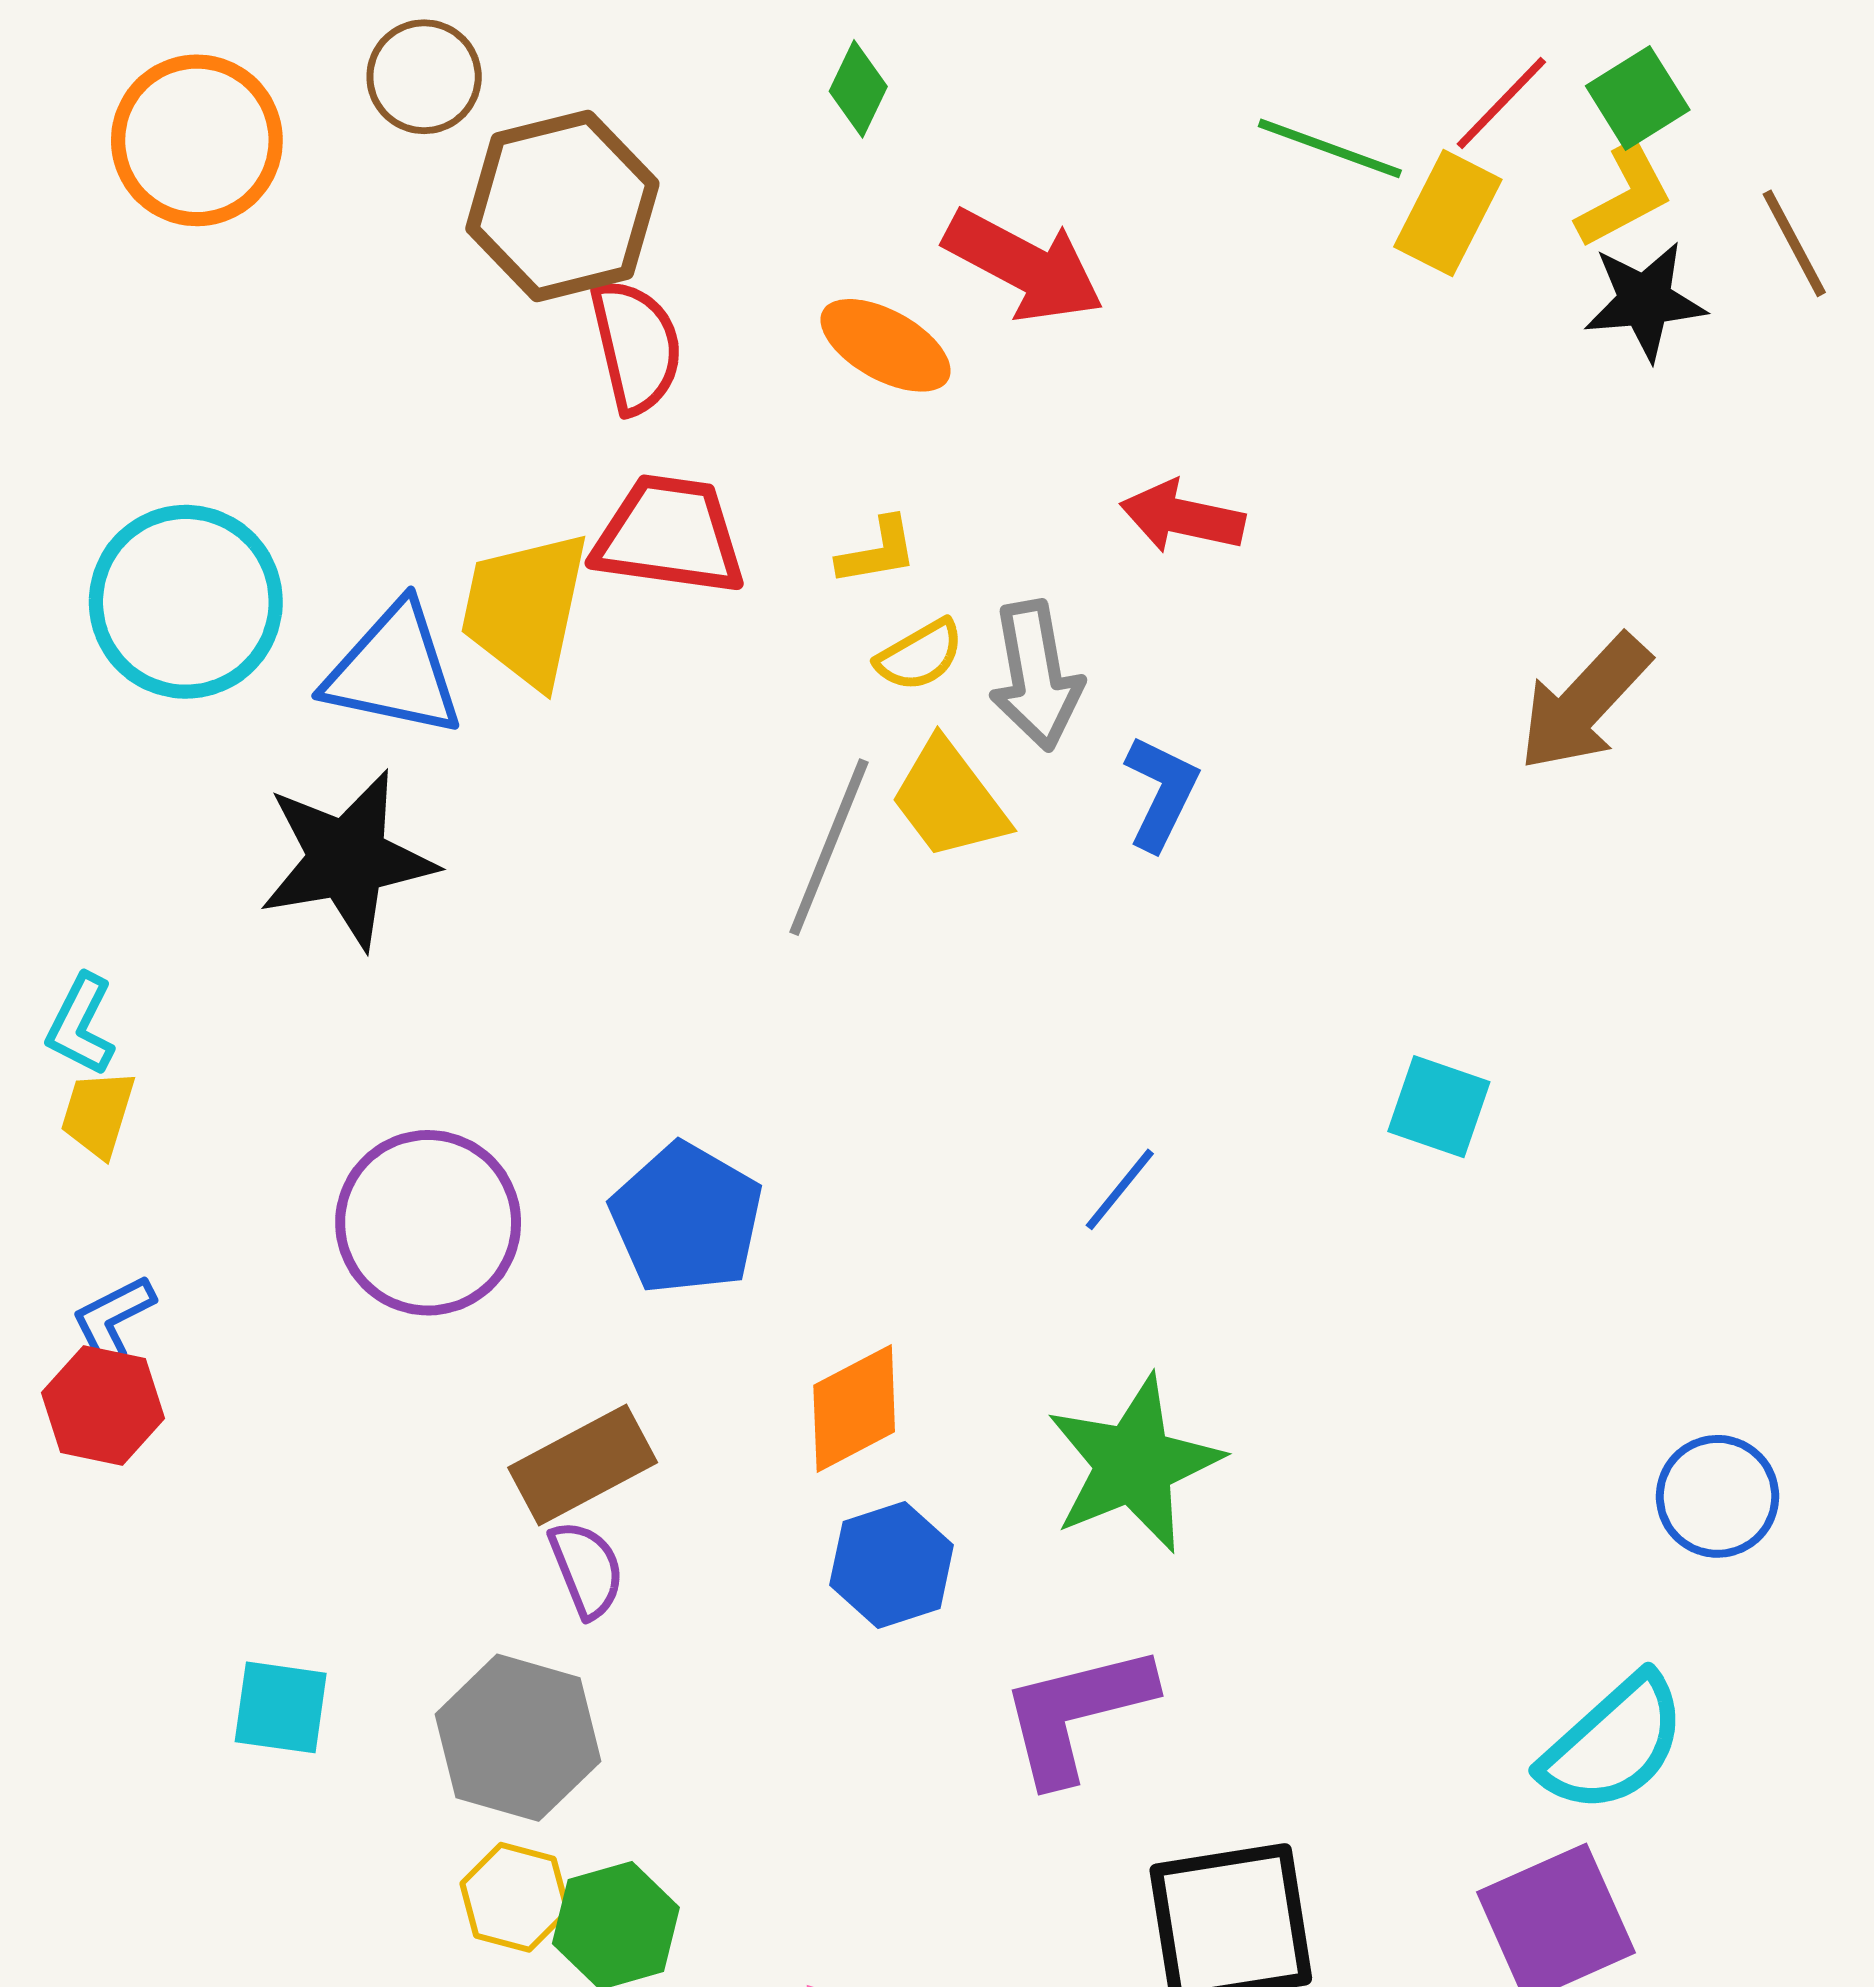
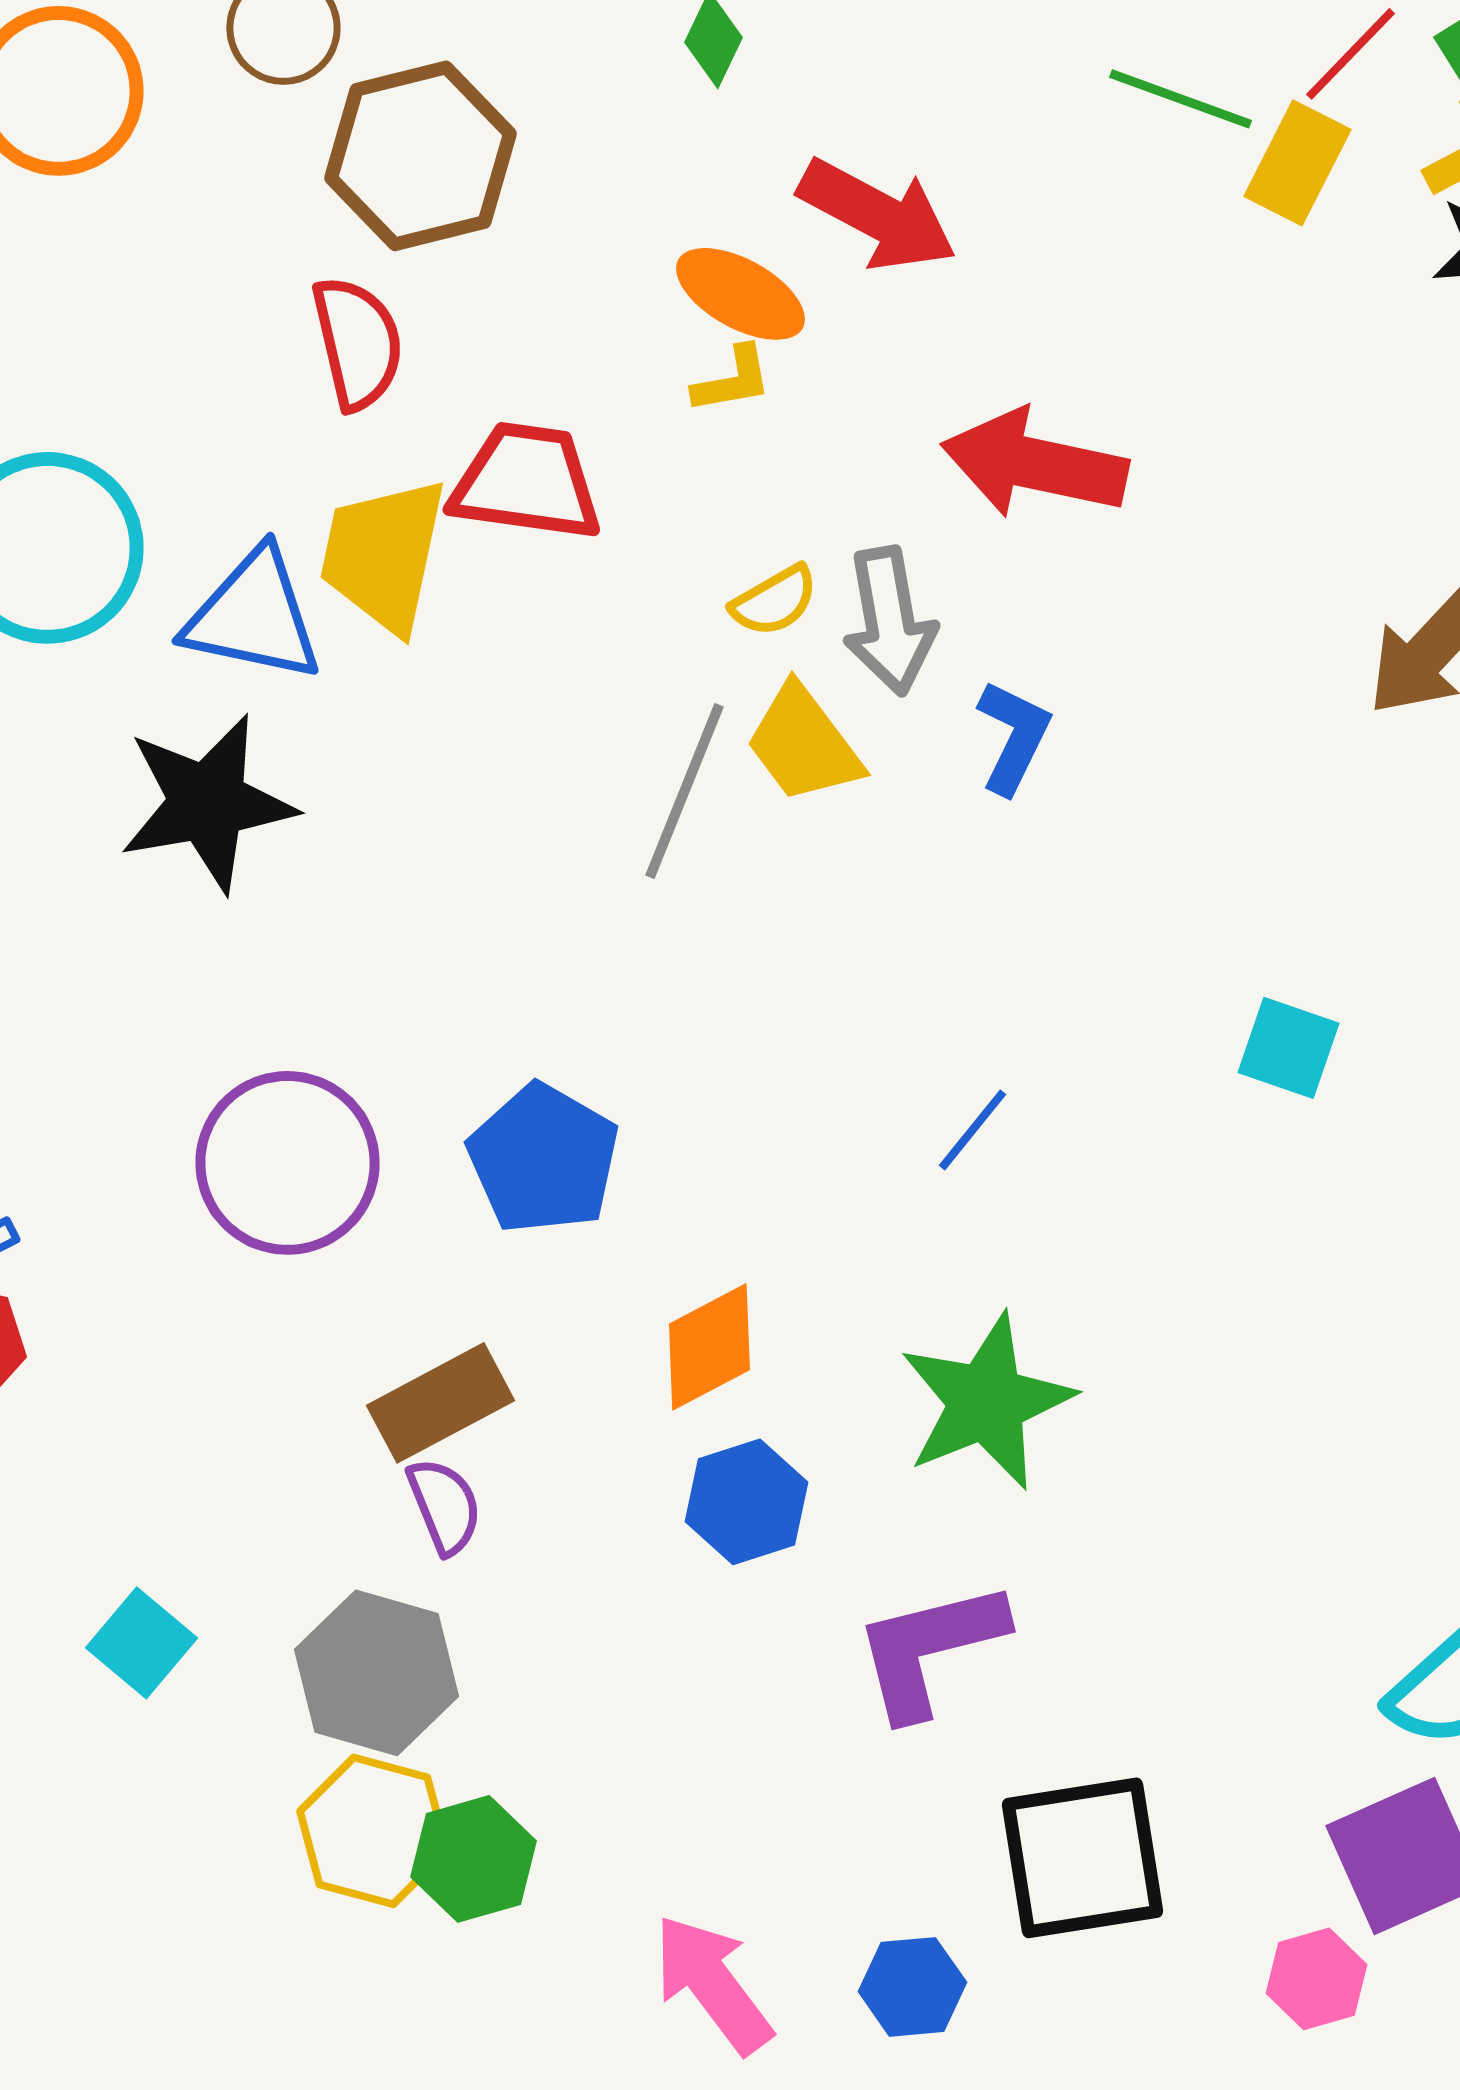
red semicircle: (636, 346) -> (357, 343), moved
red arrow: (1182, 517) -> (1034, 464), size x1.5
yellow L-shape: (877, 551) -> (732, 380), moved
cyan square: (281, 1707) -> (141, 1643), turned 32
yellow hexagon: (515, 1897) -> (373, 1831), size x1.4

